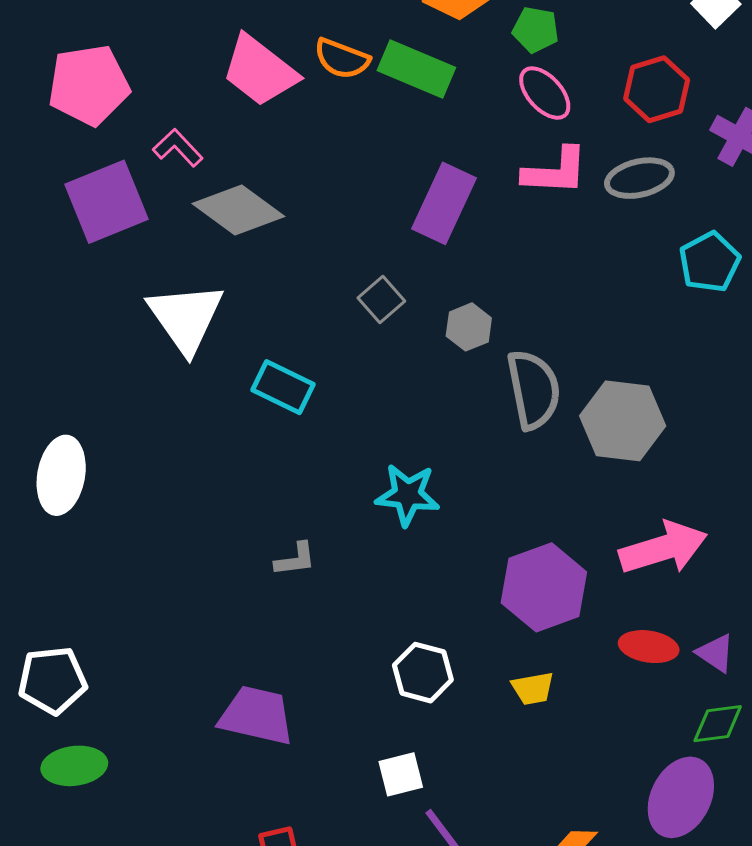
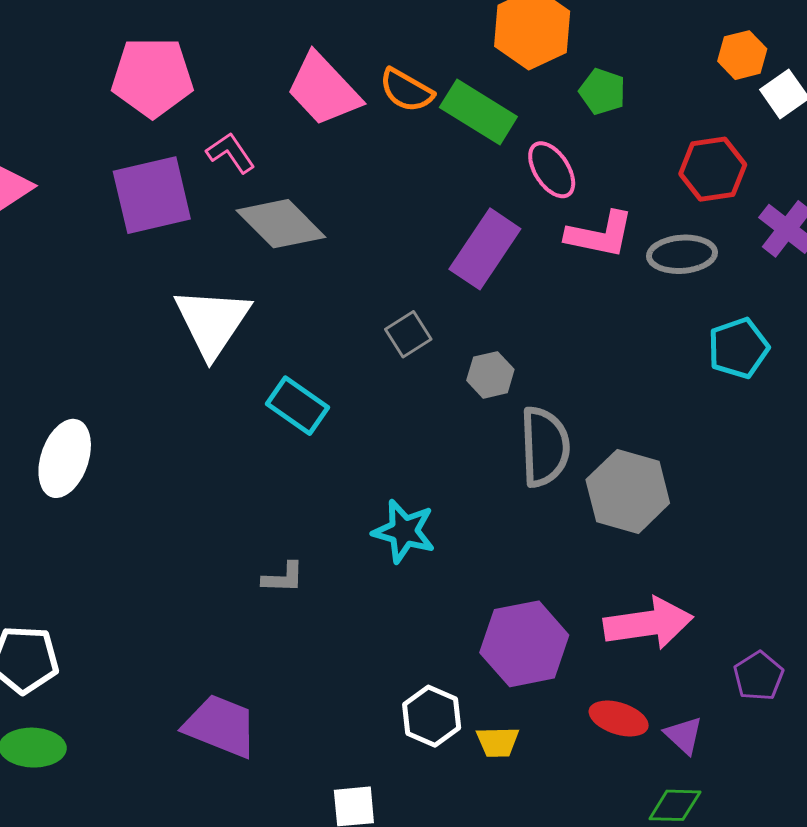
pink ellipse: (545, 93) -> (552, 170), moved
white hexagon: (423, 673) -> (432, 716), moved

